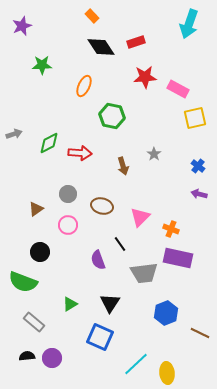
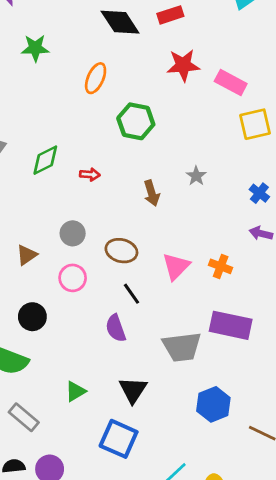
red arrow: (80, 153) -> (90, 174), size x0.6
orange cross: (171, 229) -> (221, 266), moved
black line: (120, 244) -> (132, 294), moved

